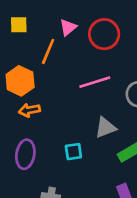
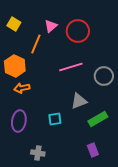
yellow square: (19, 25) -> (14, 24), turned 32

